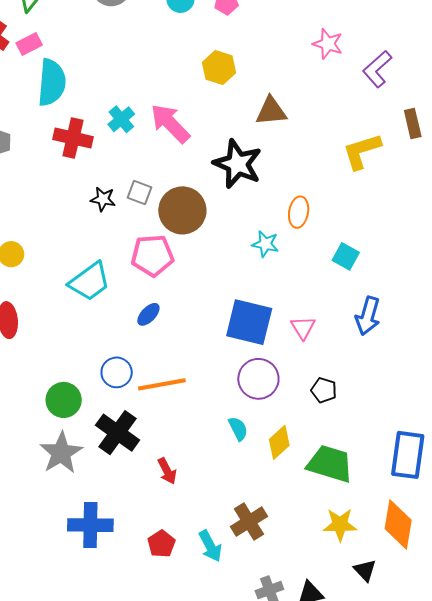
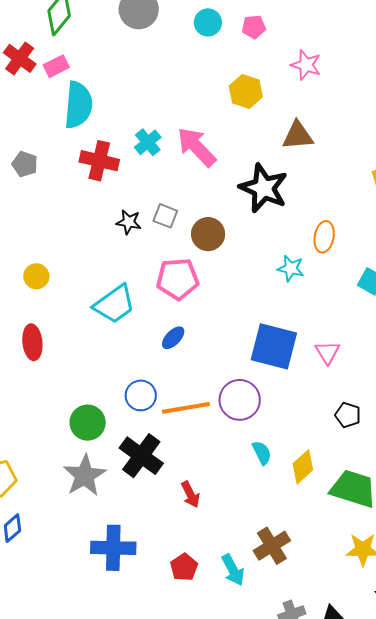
pink star: (328, 44) -> (306, 65), moved
brown circle: (182, 210) -> (208, 234), size x0.7
purple circle: (258, 379) -> (240, 400), moved

